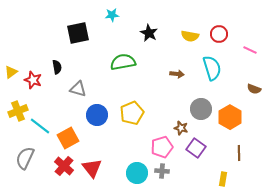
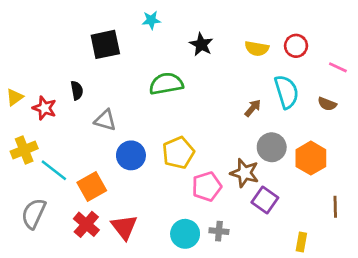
brown arrow: (177, 74) -> (253, 108), moved, turned -56
brown semicircle: (254, 89) -> (327, 104), moved
brown star: (181, 128) -> (245, 173), size x1.5
pink pentagon: (162, 147) -> (207, 186), moved
brown line: (239, 153) -> (335, 207), moved

